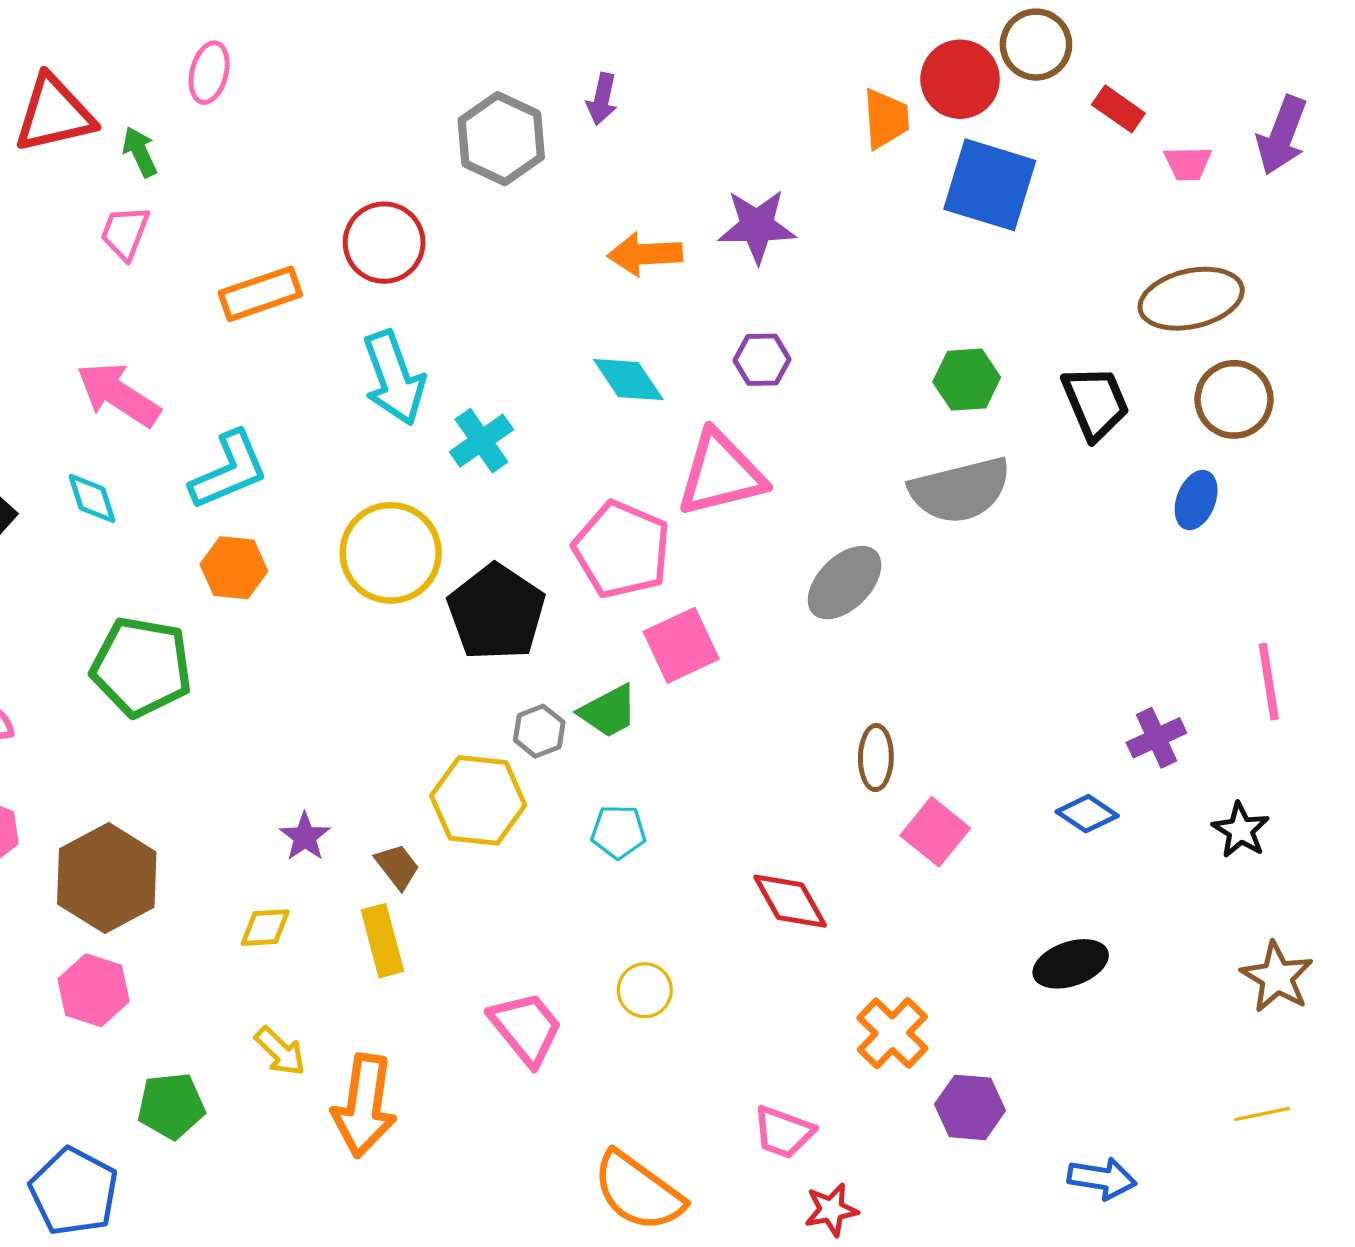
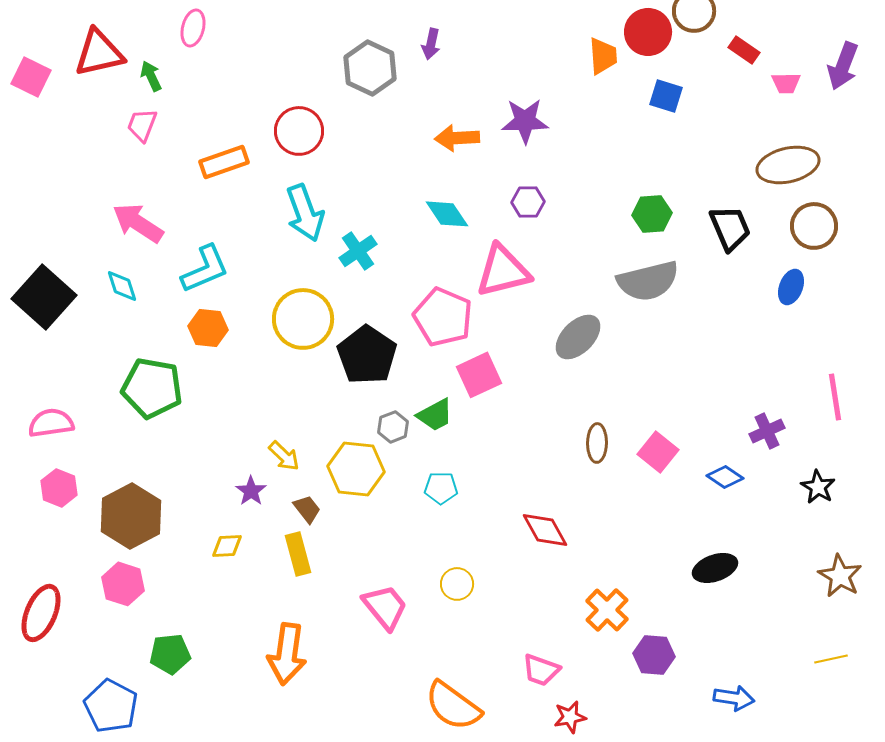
blue square: (990, 185) -> (666, 96), size x0.6
pink square: (935, 832) -> (658, 452), moved
yellow arrow: (280, 1051) -> (284, 456), moved

